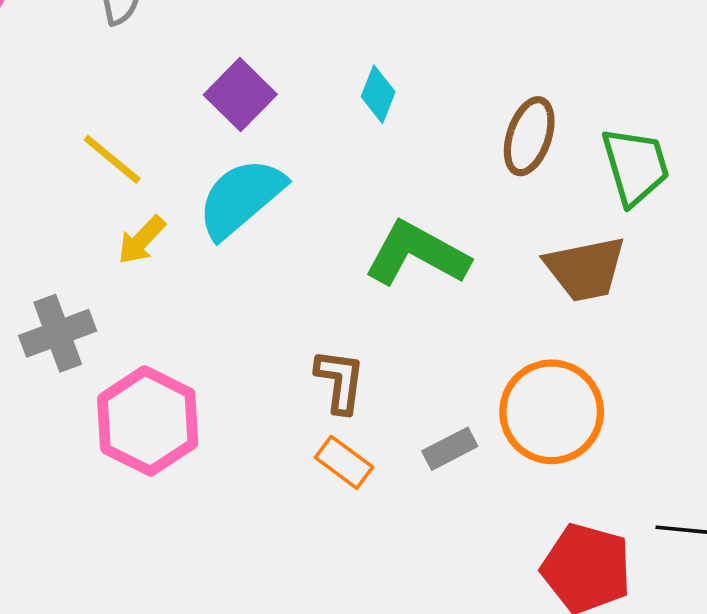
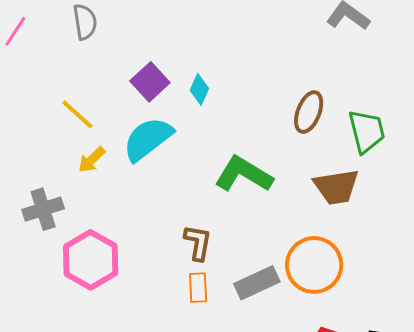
cyan diamond: (378, 94) -> (199, 89), moved
gray rectangle: (450, 449) -> (257, 283), size x1.5
orange rectangle: (344, 462) -> (198, 288), turned 48

